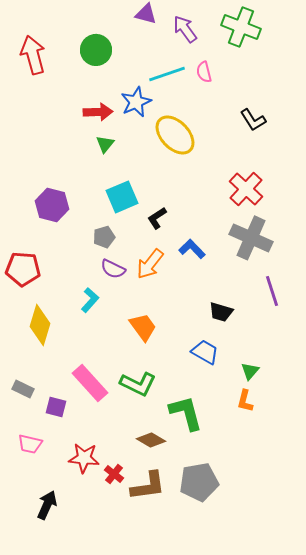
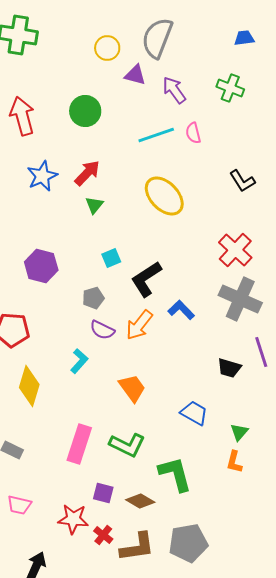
green cross: (241, 27) -> (230, 88), size x0.7
blue star: (136, 102) -> (42, 176), moved
red arrow: (98, 112) -> (87, 173), turned -44
cyan square: (122, 197) -> (111, 258), size x0.6
black L-shape: (157, 218) -> (146, 279), size x1.6
black trapezoid: (221, 312) -> (229, 368), moved
pink rectangle: (90, 383) -> (79, 444), turned 60
purple square: (56, 407) -> (103, 493), moved

